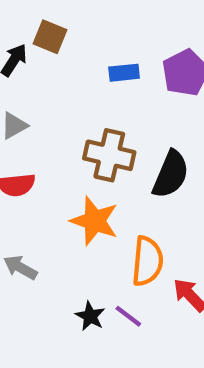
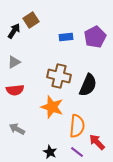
brown square: (50, 37) -> (31, 20), turned 35
purple line: (128, 316) -> (77, 152), moved

